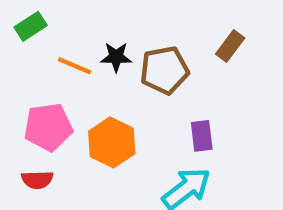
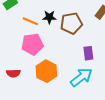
pink pentagon: (48, 127) -> (32, 44), moved
orange hexagon: (112, 142) -> (46, 71), moved

